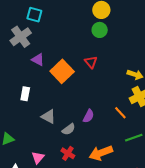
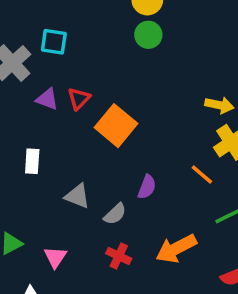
cyan square: (34, 15) -> (54, 42), moved
red triangle: (91, 62) -> (79, 99), moved, turned 32
orange square: (62, 71) -> (116, 126), moved
pink triangle: (38, 158) -> (55, 257), moved

